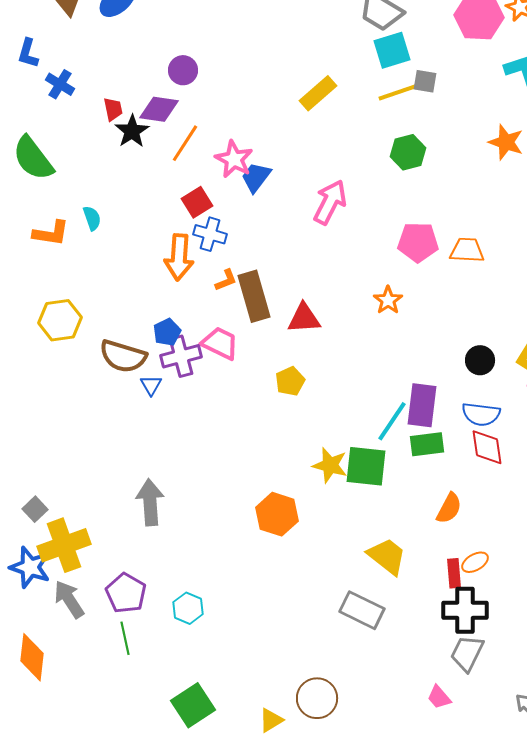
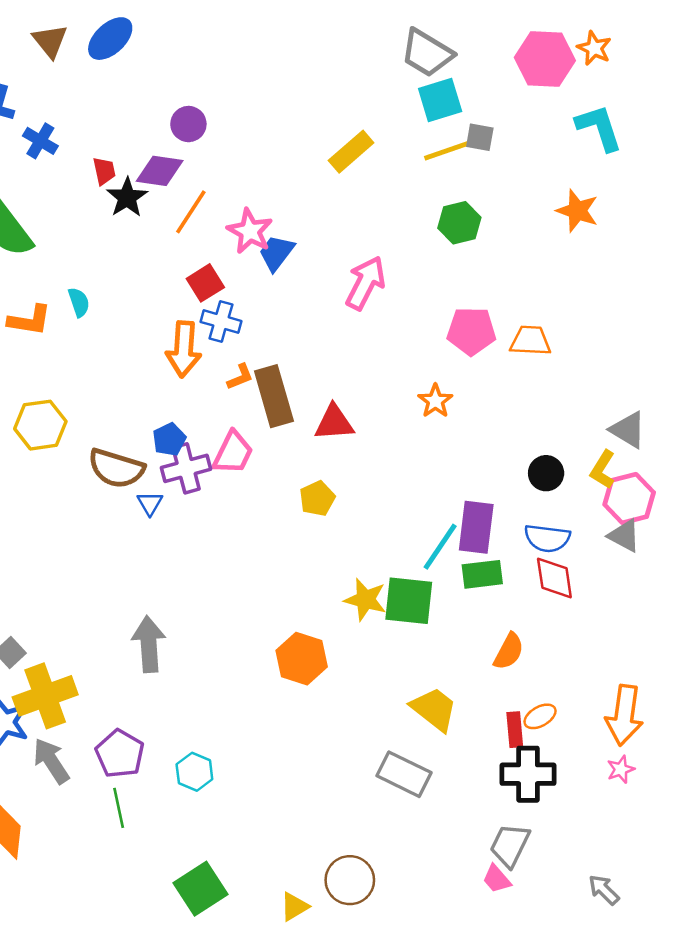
pink trapezoid: (220, 343) -> (233, 453), turned 90
gray trapezoid: (467, 653) -> (510, 845), moved

